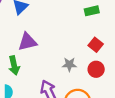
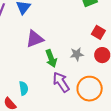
green arrow: (14, 66) -> (51, 58), moved

